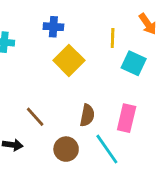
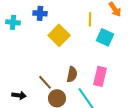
blue cross: (53, 27) -> (40, 13), moved
brown line: (35, 117) -> (45, 82), moved

